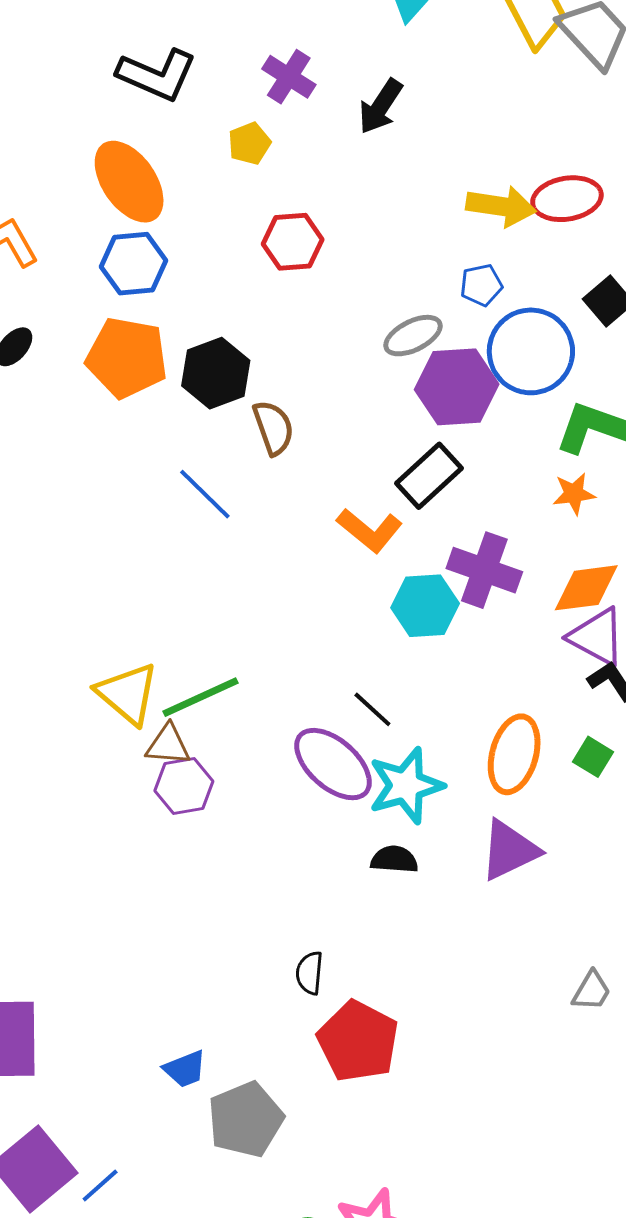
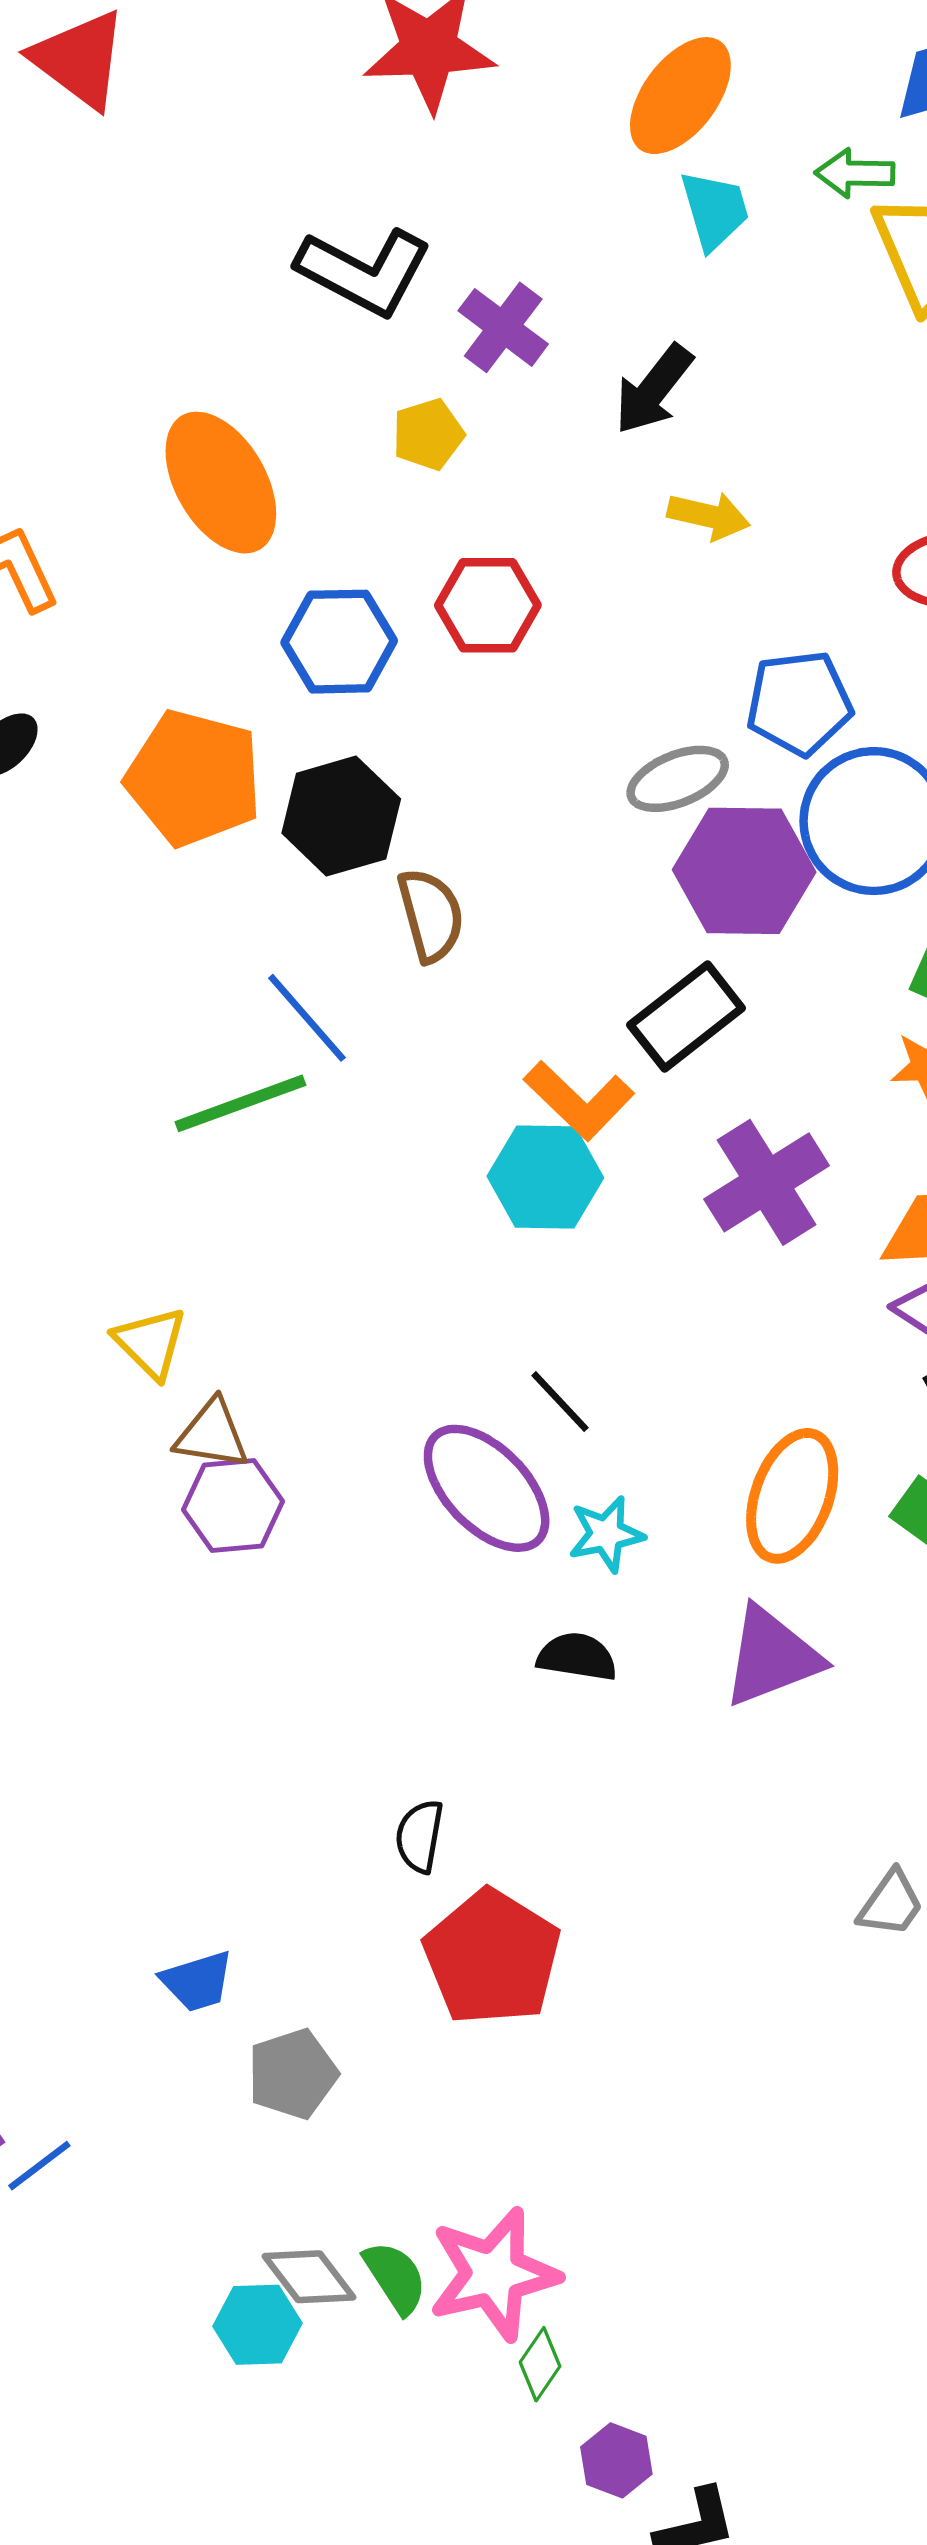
black L-shape: (157, 75) -> (364, 272), moved
yellow arrow: (501, 206) -> (709, 516), moved, size x0.7
blue hexagon: (133, 264) -> (339, 642), moved
blue pentagon: (481, 285) -> (799, 703), size x1.5
purple cross: (484, 570) -> (767, 1182), turned 34
cyan hexagon: (425, 606) -> (545, 1177), moved
yellow triangle: (127, 694) -> (151, 1343), size x0.7
green line: (200, 697) -> (240, 1103), moved
cyan star: (406, 786) -> (606, 1534), size x0.6
gray pentagon: (246, 1119) -> (293, 2074), size x0.7

